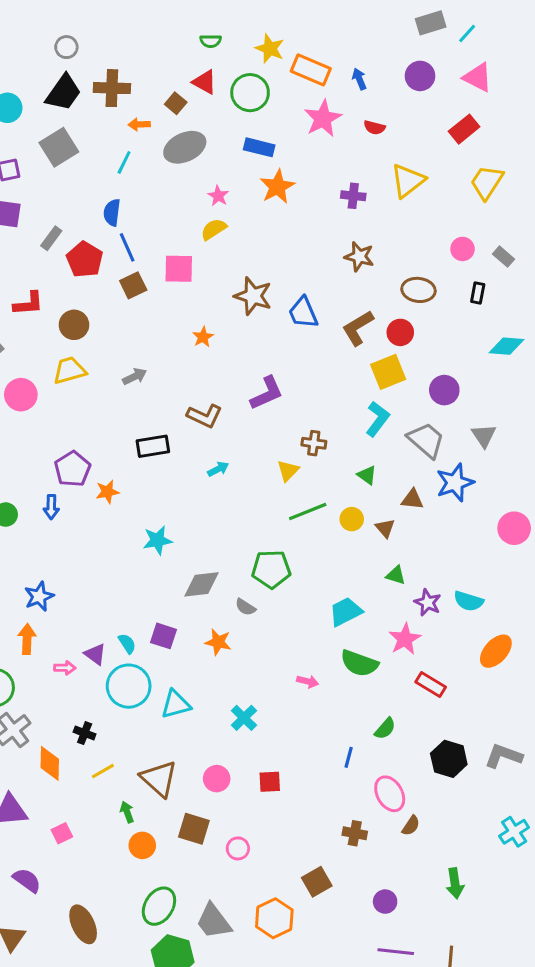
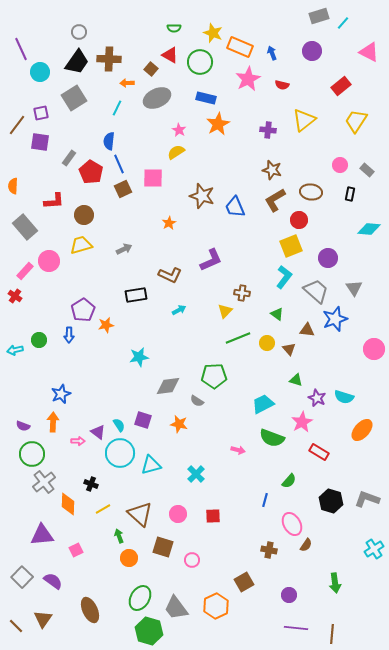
pink triangle: (478, 77) -> (369, 52), moved
brown L-shape: (358, 328) -> (275, 200), moved

